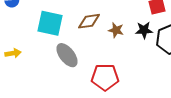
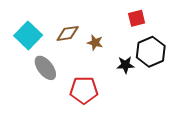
cyan square: (50, 23) -> (28, 35), turned 32
black star: (144, 30) -> (125, 65), moved

